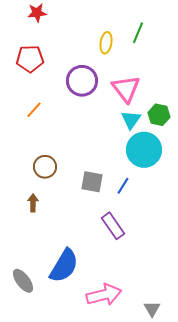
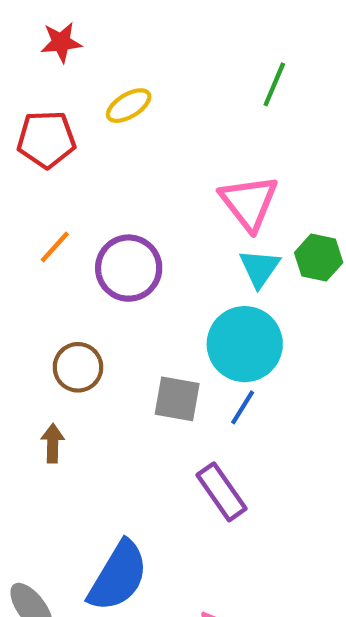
yellow ellipse: (106, 43) -> (129, 106), moved, turned 50
purple circle: (82, 81) -> (129, 268), moved
cyan circle: (144, 150) -> (245, 344), moved

